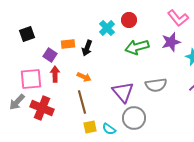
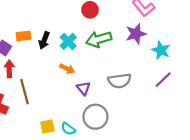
cyan cross: (107, 28) -> (68, 41), moved
orange arrow: (84, 77) -> (67, 69), moved
purple triangle: (123, 92) -> (83, 88), size x0.6
brown line: (82, 102) -> (25, 92), moved

